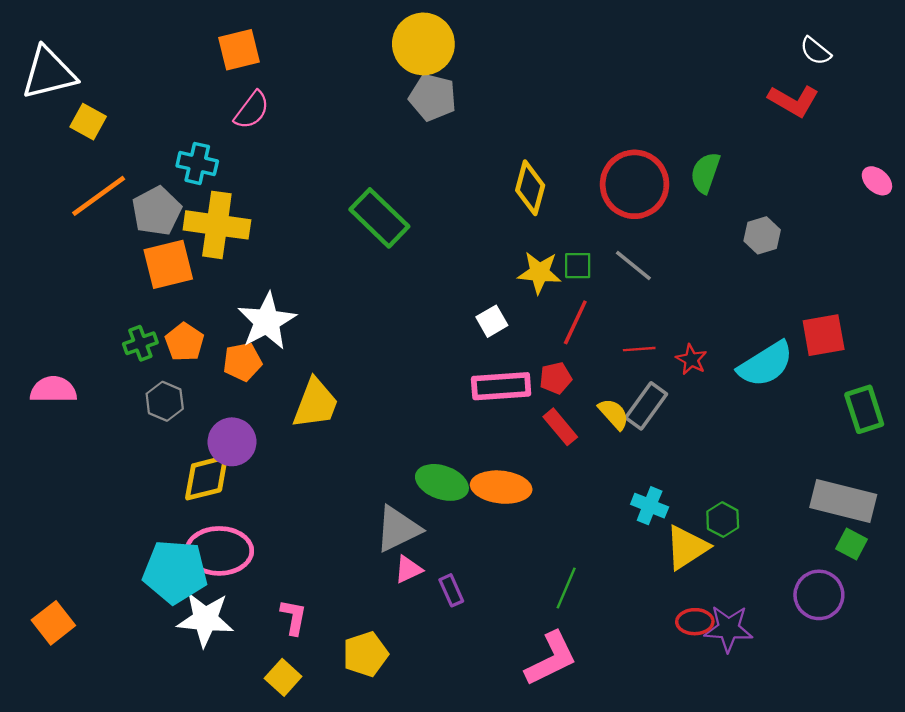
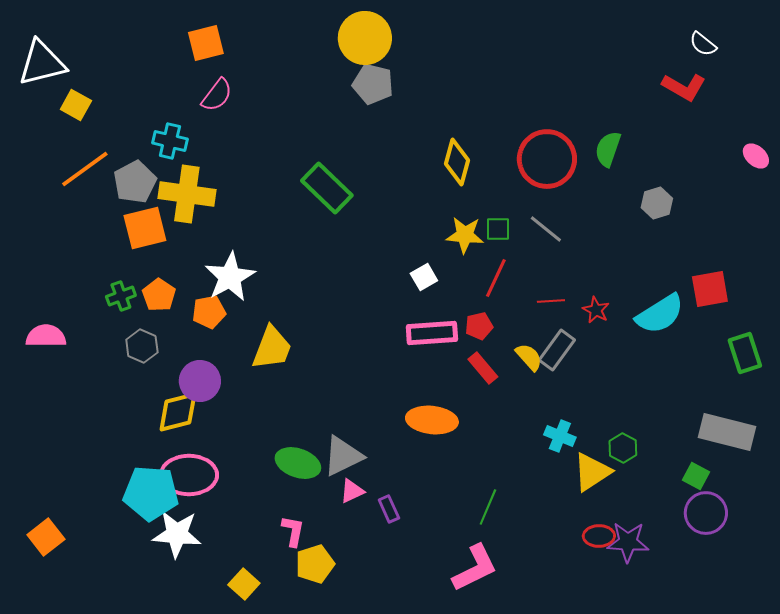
green ellipse: (442, 482) -> (298, 463), moved
green square: (851, 544) -> (696, 476), moved
pink L-shape: (293, 617) -> (293, 531), moved

